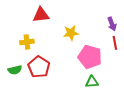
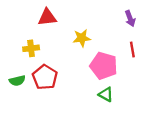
purple arrow: (112, 24) -> (130, 18), moved
green triangle: (92, 82) -> (106, 94), turned 32

